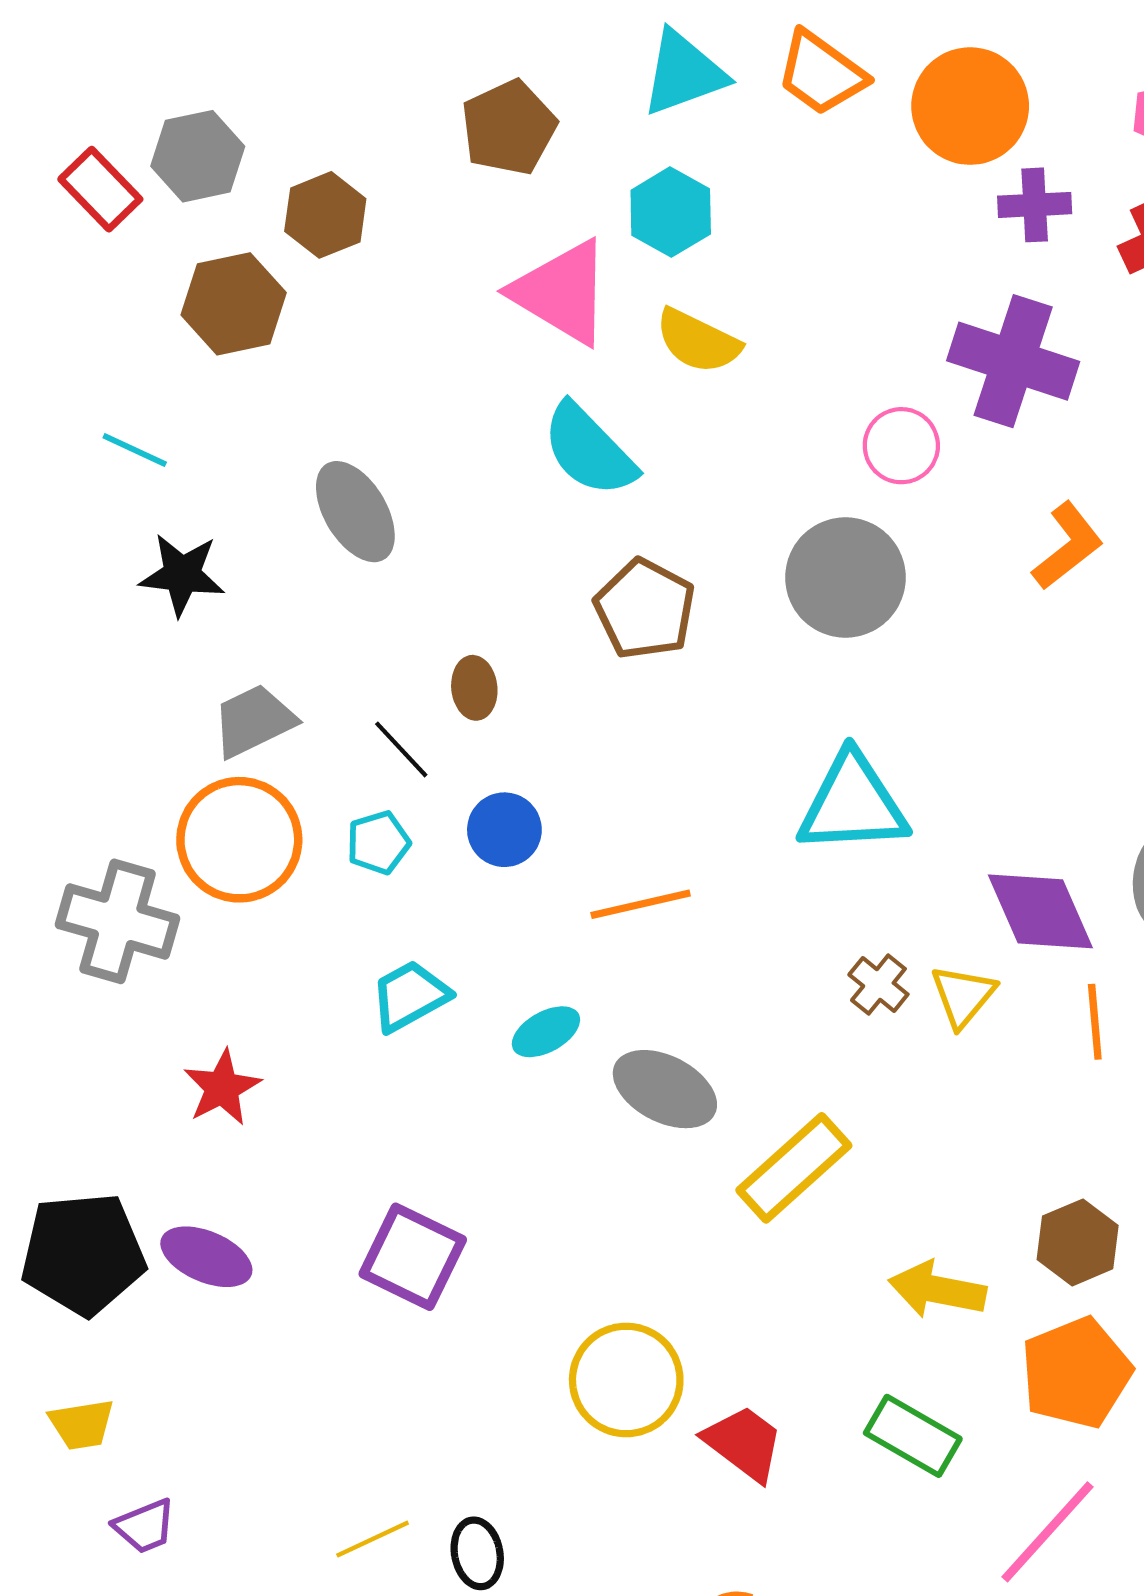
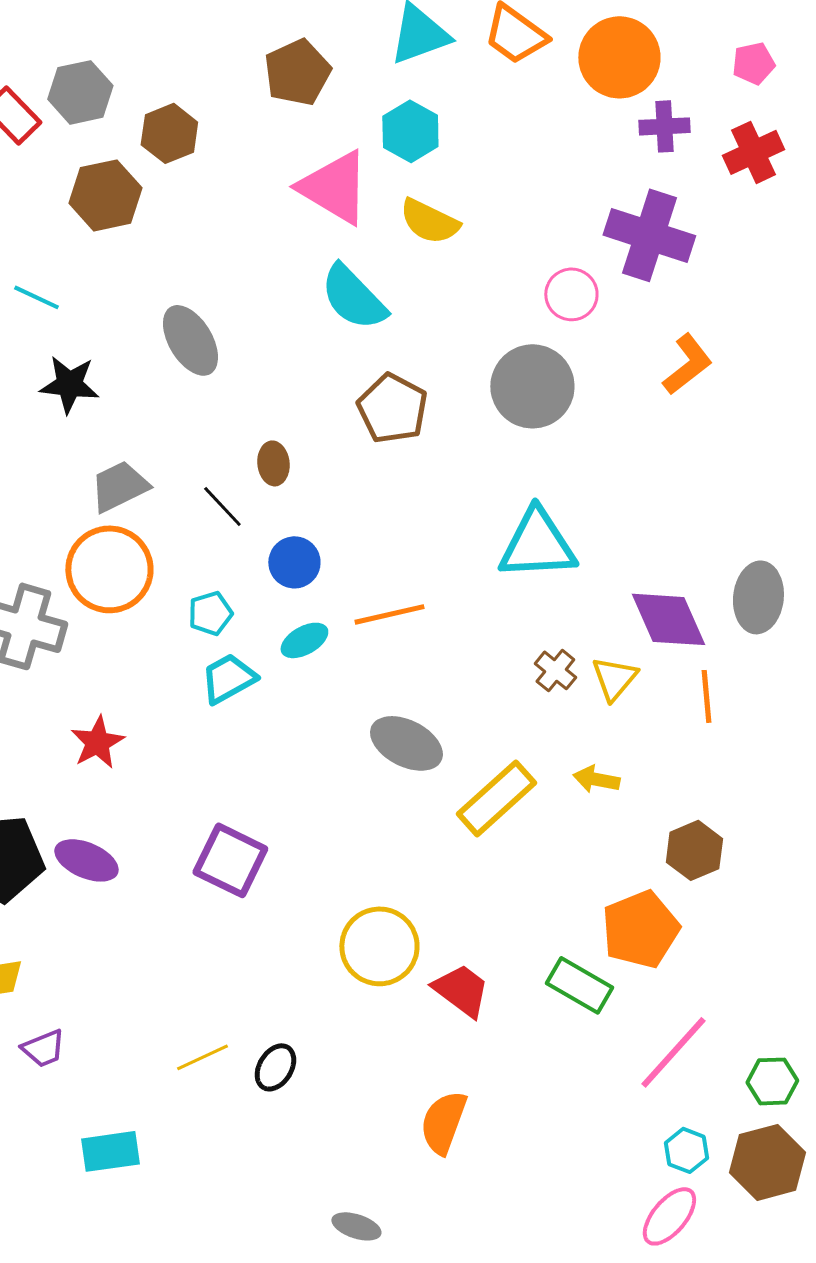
cyan pentagon: (378, 843) -> (210, 613), moved
cyan ellipse: (546, 1032) -> (304, 640), moved
yellow arrow: (937, 1290) -> (596, 779), moved, size x0.7
orange pentagon: (1076, 1373) -> (640, 929), moved
black ellipse: (477, 1553) -> (275, 1067), turned 42

